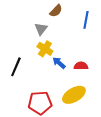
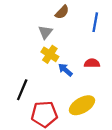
red semicircle: (81, 66) -> (92, 63), moved
black line: (16, 67) -> (22, 90), moved

